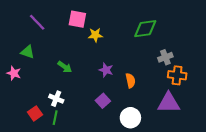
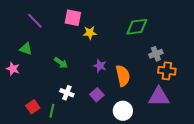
orange semicircle: (130, 81) -> (123, 76), size x1.5
white cross: (56, 99) -> (67, 93), moved

